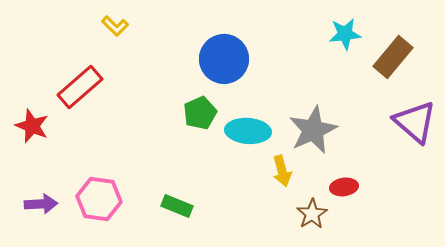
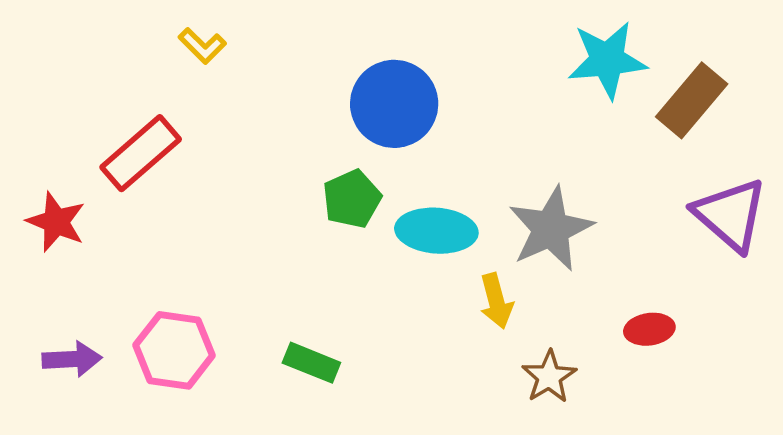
cyan star: (345, 34) -> (607, 60), size x1.4
red ellipse: (344, 187) -> (649, 329), moved

